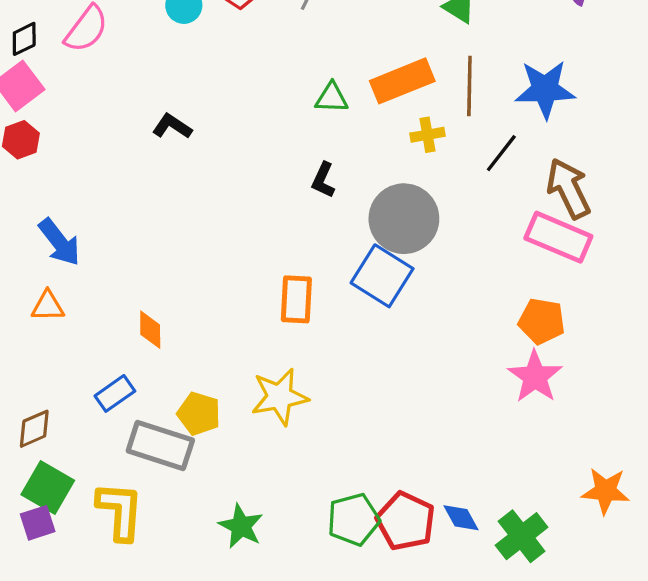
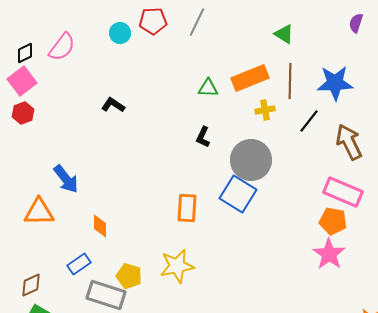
pink rectangle: (558, 237) -> (343, 192), moved
blue arrow: (59, 242) -> (66, 179), moved
orange triangle: (48, 306) -> (39, 212), size x1.5

